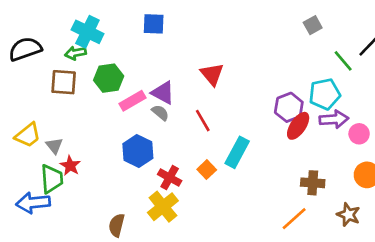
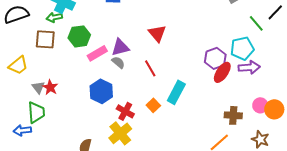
purple triangle: (163, 93) -> (120, 47), turned -42
pink circle: (359, 134) -> (260, 105), moved
yellow trapezoid: (28, 135) -> (18, 65), moved
red star: (70, 166) -> (50, 87), moved
blue arrow: (33, 203) -> (22, 130), size x0.7

